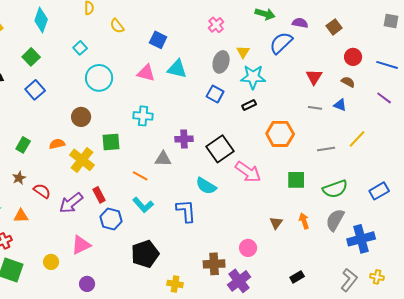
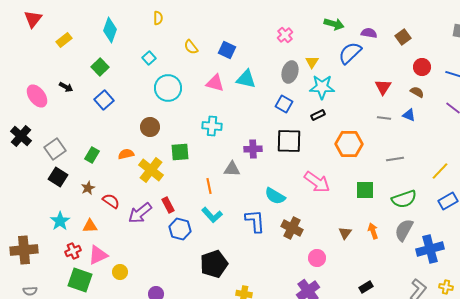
yellow semicircle: (117, 26) -> (191, 47), moved
yellow line: (357, 139) -> (440, 171), moved
black square: (220, 149) -> (289, 141), moved, turned 36
orange line: (140, 176) -> (209, 186), turned 49
pink triangle: (81, 245) -> (98, 255), moved
brown cross: (214, 264) -> (292, 228), moved, turned 30

